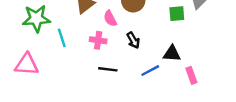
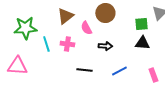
pink cross: (98, 40) -> (67, 44), moved
black arrow: (133, 40) -> (105, 46), turned -56
black triangle: (172, 54) -> (142, 43), moved

